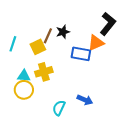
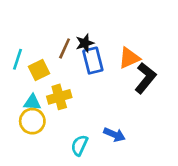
black L-shape: (108, 24) -> (145, 78), moved
yellow square: (38, 47) -> (39, 70), moved
blue rectangle: (81, 54) -> (93, 61), moved, turned 66

